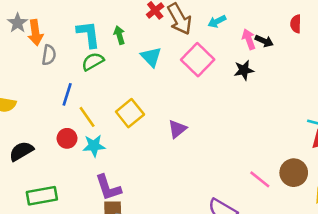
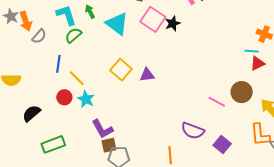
gray semicircle: (49, 55) -> (39, 36), turned 42
cyan triangle: (151, 57) -> (117, 24), size x1.4
black star: (244, 70) -> (173, 23), moved
yellow square: (130, 113) -> (121, 70), moved
purple triangle: (177, 129) -> (147, 75), turned 42
cyan star: (94, 146) -> (86, 99), turned -30

